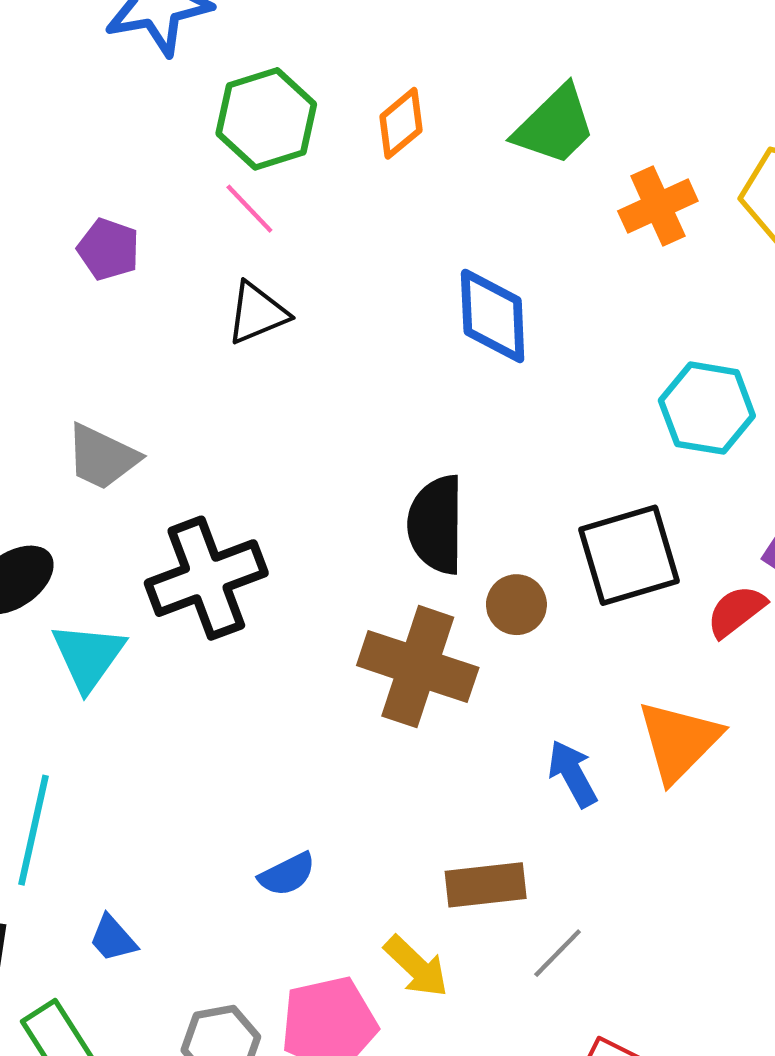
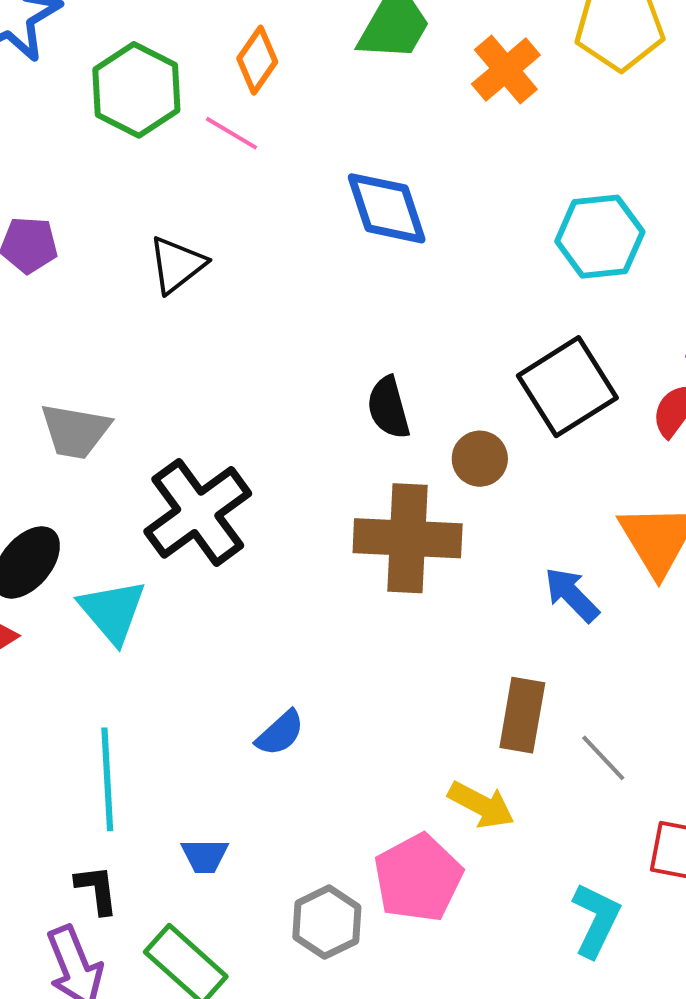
pink line: (249, 209) -> (232, 133), moved
black semicircle: (436, 525) -> (388, 408), size x0.7
blue semicircle: (287, 874) -> (280, 733), moved
brown rectangle: (486, 885) -> (522, 715), turned -58
blue trapezoid: (113, 938) -> (205, 856), turned -33
gray line: (558, 953) -> (603, 758), turned -72

